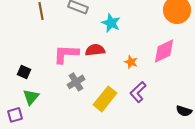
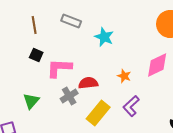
red semicircle: (95, 50) -> (88, 83), moved
black square: (24, 72) -> (36, 55), moved
green triangle: (31, 97) -> (31, 101), moved

